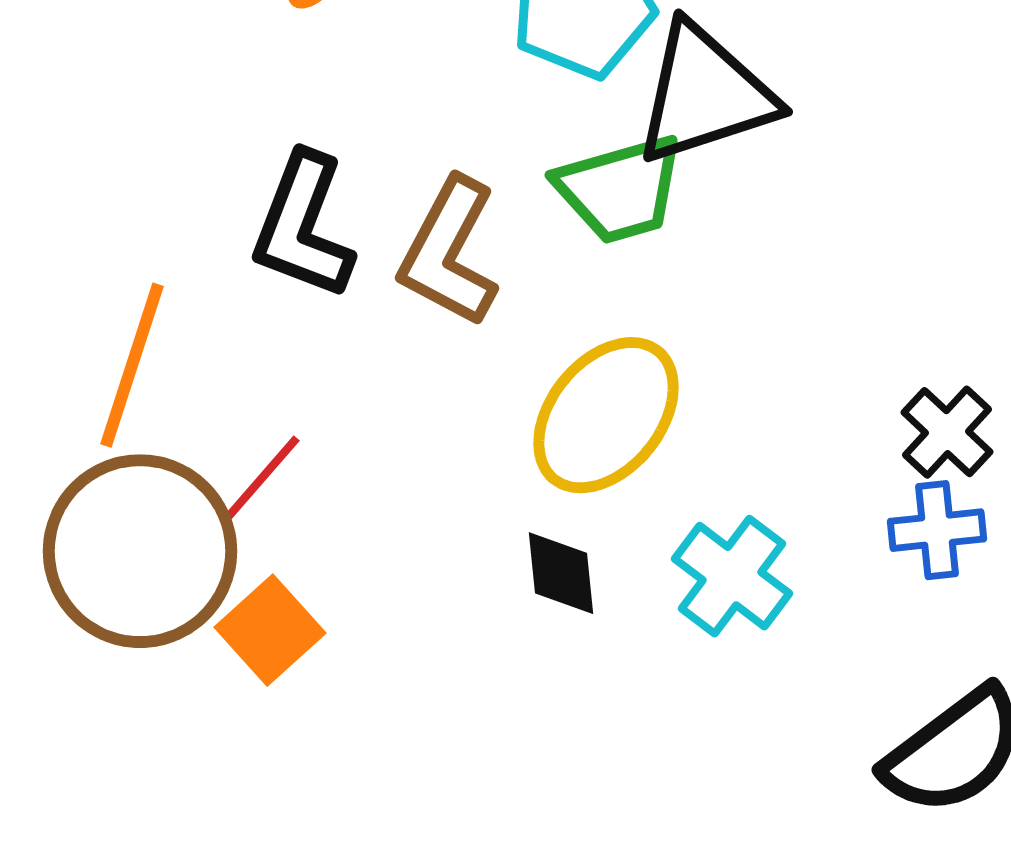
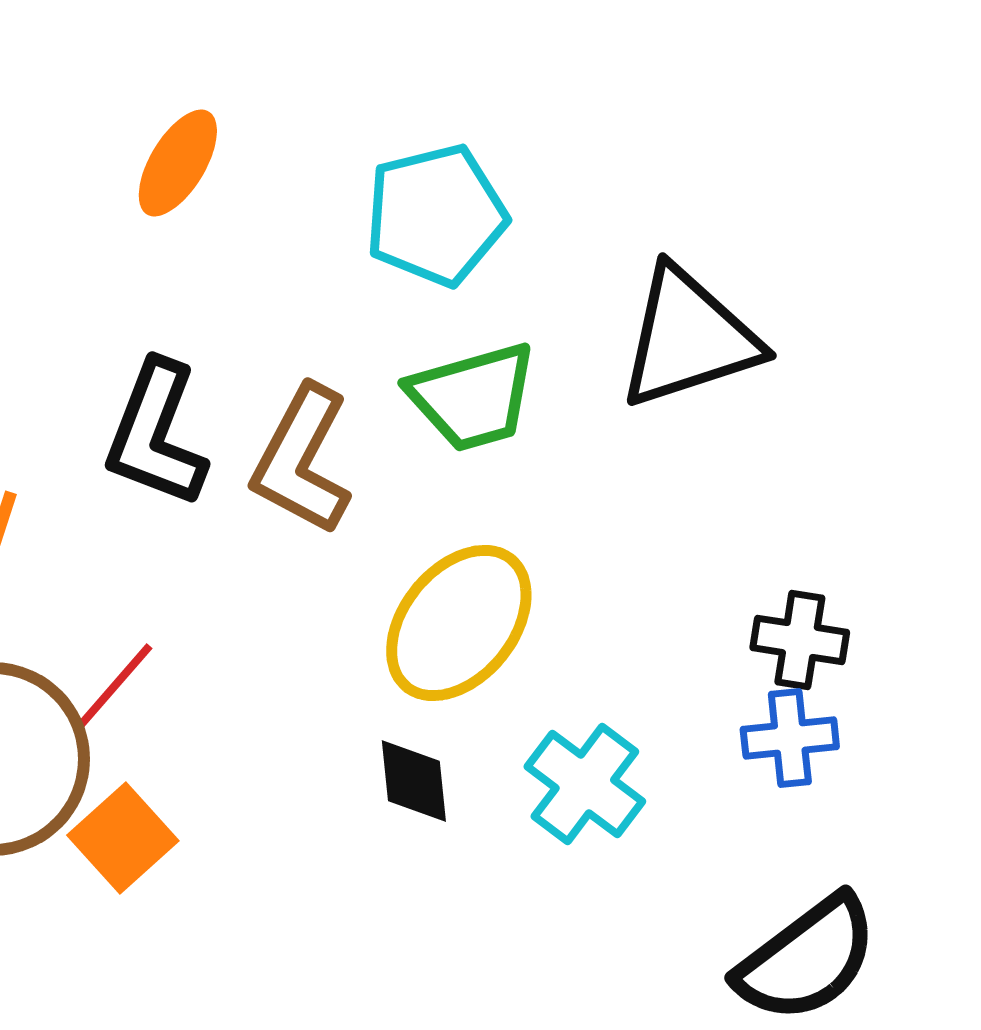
black triangle: (705, 94) -> (689, 338), moved
black cross: (947, 432) -> (800, 640), turned -34

